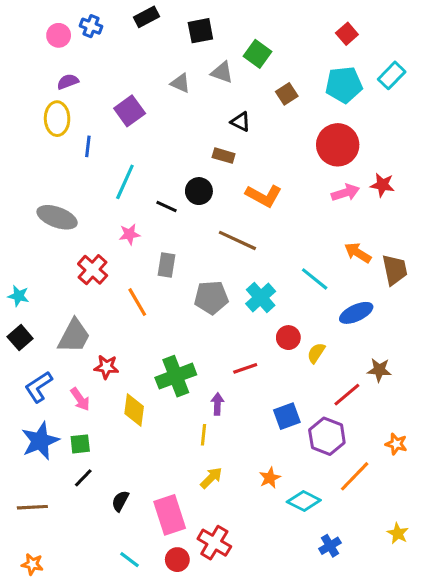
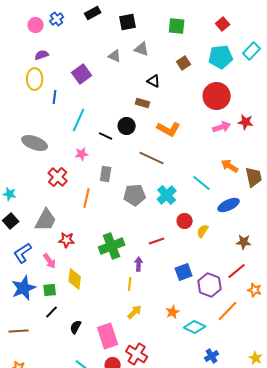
blue cross: (91, 26) -> (57, 19), turned 32
green square: (257, 54) -> (177, 26), moved, turned -30
orange line: (137, 302) -> (87, 198), turned 42
red line: (347, 395) -> (237, 271), moved
yellow diamond: (134, 410) -> (75, 279), moved
yellow star: (398, 533) -> (256, 358), moved

